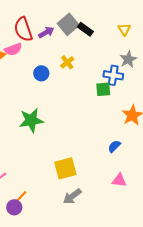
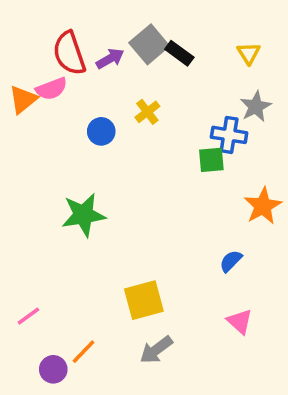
pink triangle: (119, 180) -> (240, 321), turned 35
orange line: (20, 197) -> (83, 352), moved

